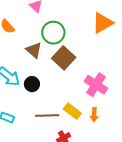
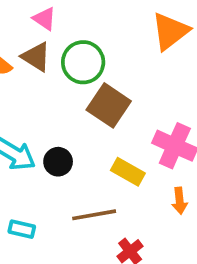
brown triangle: (34, 50) -> (36, 57), moved
yellow rectangle: (72, 111) -> (128, 172), moved

